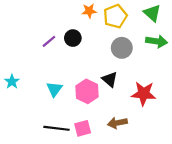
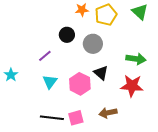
purple line: (49, 41) -> (45, 56), moved
green arrow: (157, 41) -> (136, 59), moved
gray circle: (122, 48) -> (93, 44), moved

